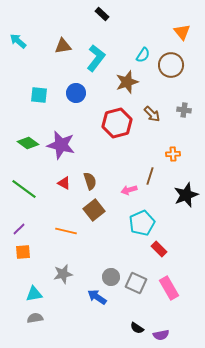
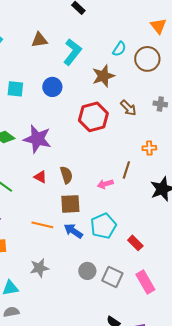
brown square: (94, 210) -> (70, 204), turned 35
cyan pentagon: (142, 223) -> (103, 226), moved
blue arrow: (97, 297) -> (73, 231), moved

